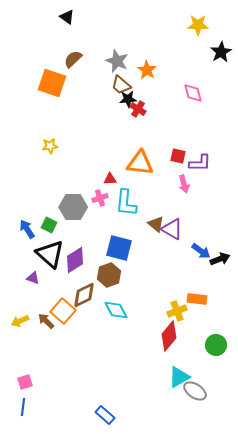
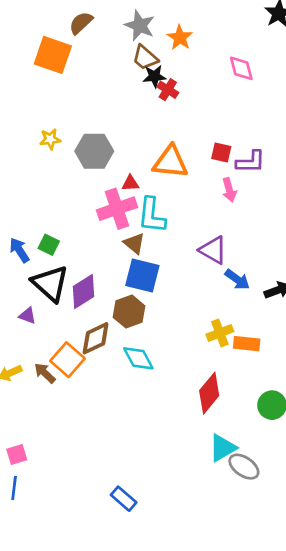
pink cross: (100, 198) -> (117, 209), size x1.8
gray hexagon: (73, 207) -> (94, 151), moved
brown triangle: (156, 224) -> (134, 243), moved
blue arrow: (201, 251) -> (237, 279), moved
yellow cross: (177, 311) -> (220, 333), moved

